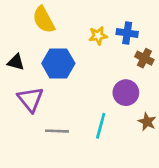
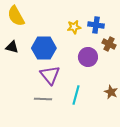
yellow semicircle: (44, 20) -> (16, 16), moved
purple circle: (126, 93) -> (88, 57), moved
purple triangle: (30, 99) -> (50, 75), moved

